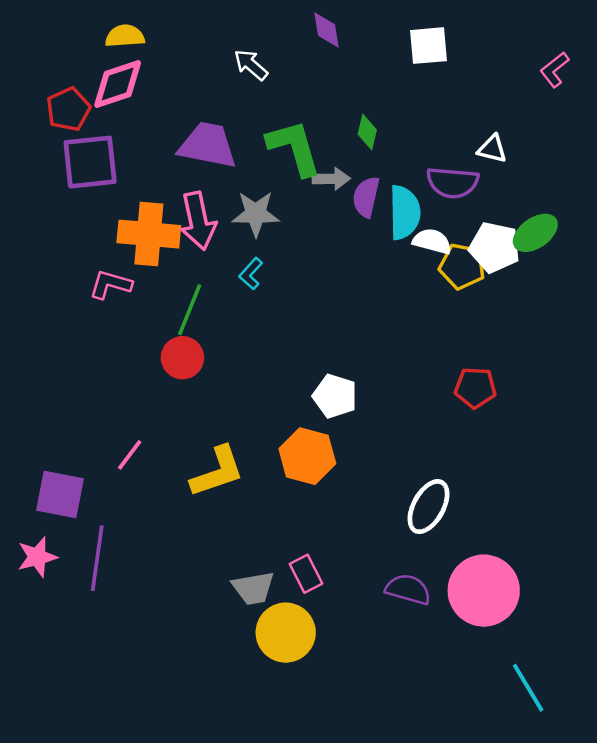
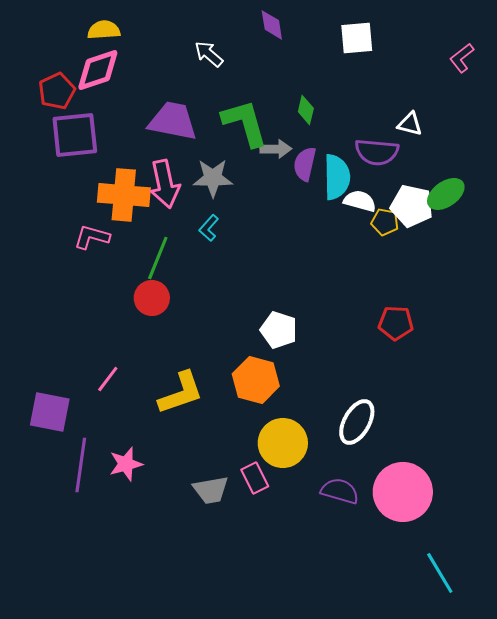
yellow pentagon: (462, 266) -> (385, 222), size x0.7
pink star: (37, 557) -> (126, 464), moved
yellow circle: (286, 633) -> (283, 443), moved

